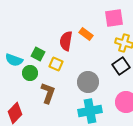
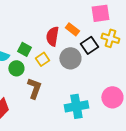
yellow square: (56, 64) -> (42, 59), turned 32
black square: (121, 66) -> (89, 45), moved
gray circle: (88, 82) -> (70, 58), moved

